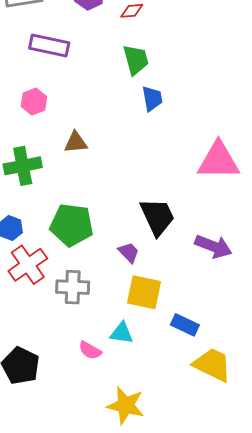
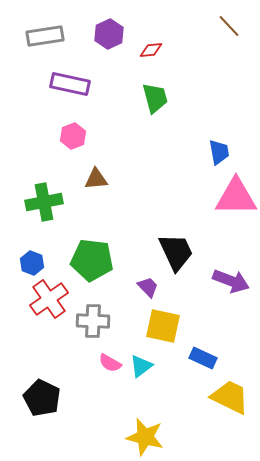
blue trapezoid: (152, 99) -> (219, 152), moved
pink hexagon: (34, 102) -> (73, 136), moved
cyan triangle: (122, 333) -> (141, 366), turned -45
pink semicircle: (90, 350) -> (110, 363), moved

